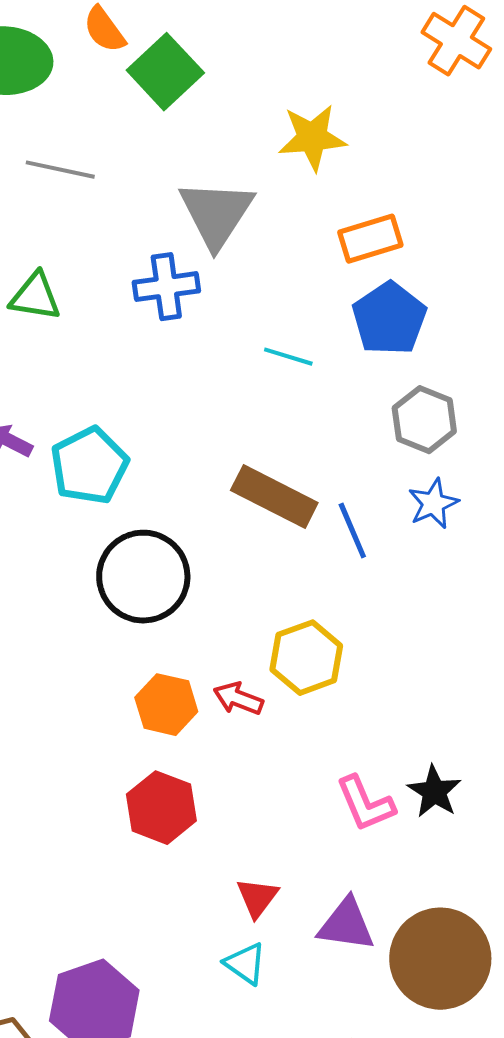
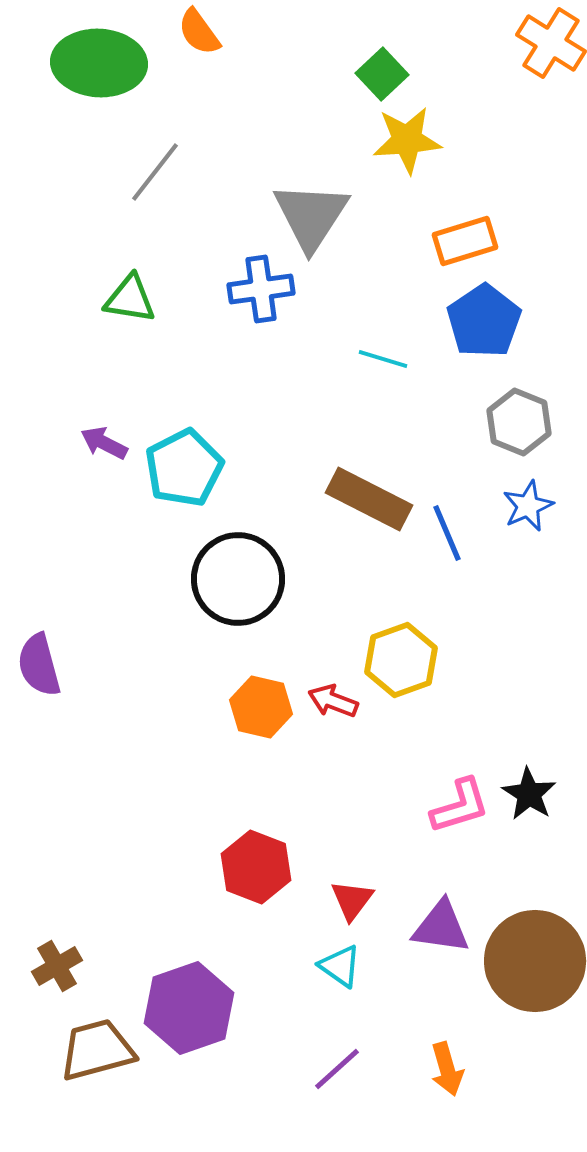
green square: (165, 72) -> (382, 74), moved, size x0.7
gray line: (60, 170) -> (155, 172), turned -64
pink L-shape: (365, 804) -> (460, 806), turned -84
red hexagon: (161, 808) -> (256, 867), moved

